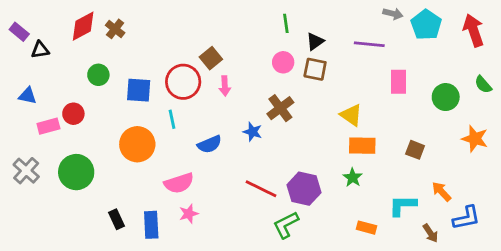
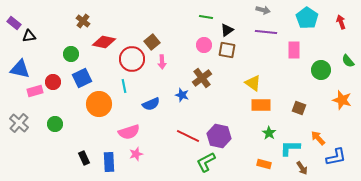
gray arrow: (393, 14) -> (263, 10), moved
green line: (286, 23) -> (206, 17), turned -72
red diamond: (83, 26) -> (104, 42), moved, turned 40
red arrow: (473, 30) -> (341, 22), size x0.6
pink rectangle: (398, 82) -> (294, 50), moved
blue square: (139, 90) -> (82, 78), moved, turned -30
blue triangle: (28, 96) -> (20, 69), size x1.5
green circle: (76, 172) -> (55, 124), size x0.6
green star: (353, 178) -> (269, 133), moved
brown arrow: (430, 233) -> (302, 168), moved

